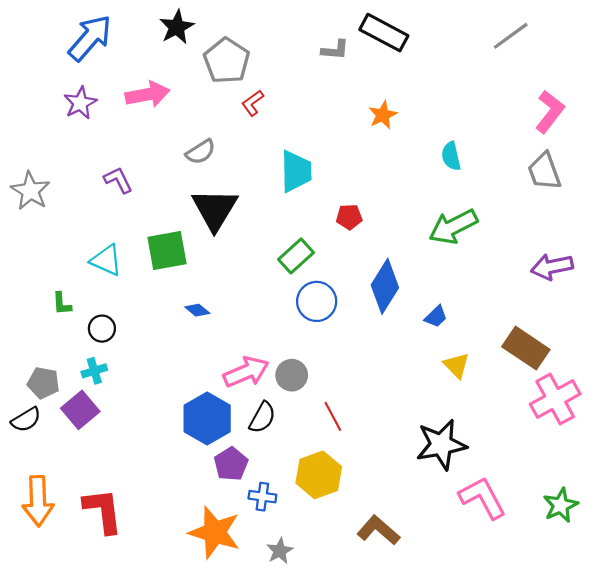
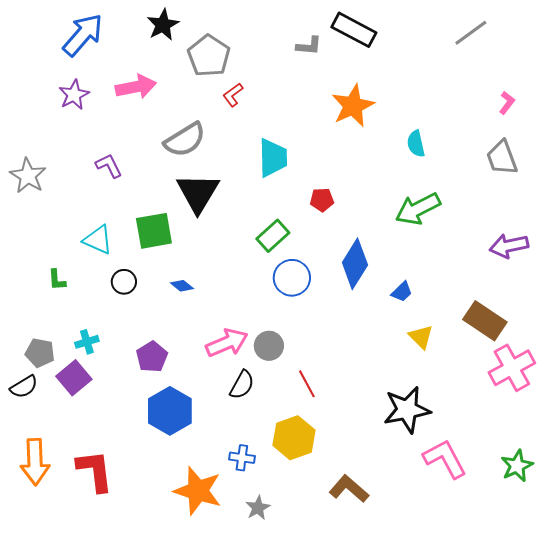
pink L-shape: (550, 112) -> (507, 103), size x0.6
orange star: (383, 115) -> (353, 106), size x1.6
gray semicircle: (201, 152) -> (185, 140), size x1.5
black circle: (102, 329) -> (124, 282), moved
blue hexagon: (207, 419) -> (170, 411), moved
purple pentagon: (231, 464) -> (152, 357), moved

